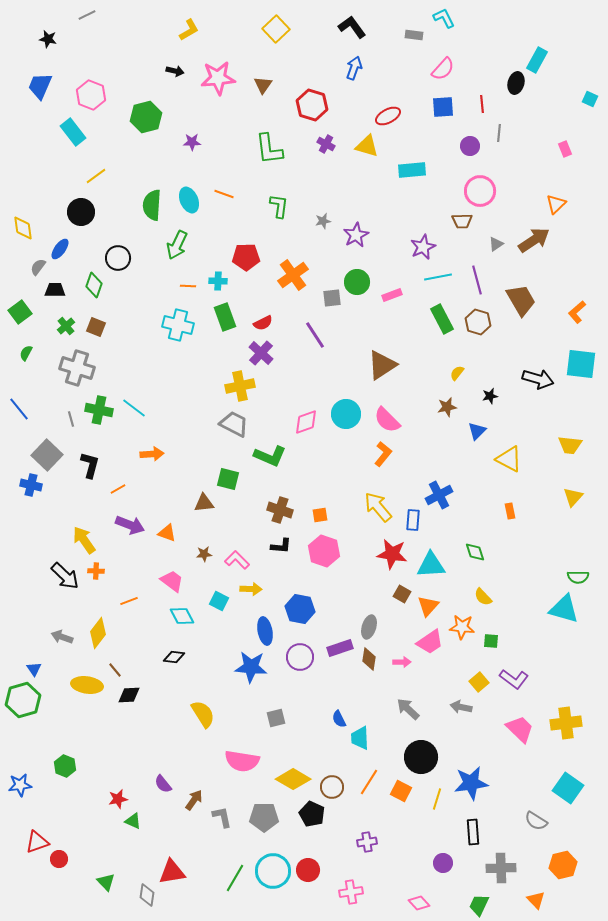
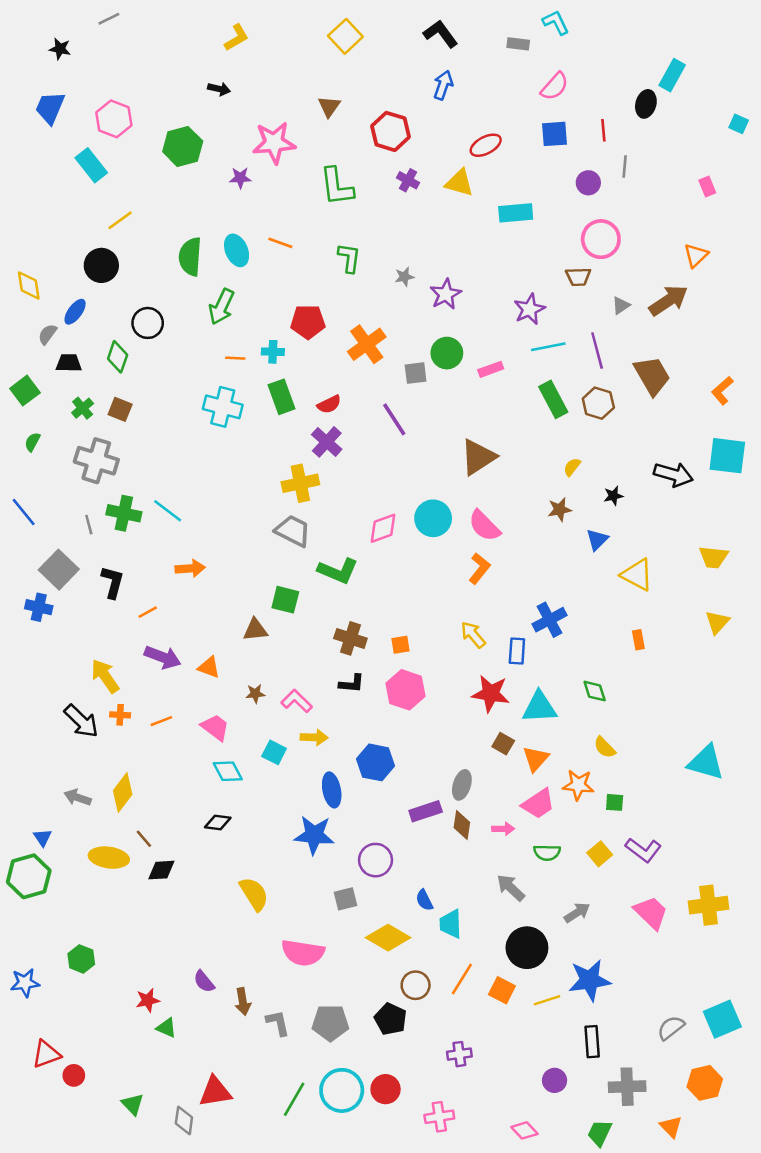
pink star: (218, 78) -> (274, 143), moved
yellow arrow: (378, 507) -> (473, 635), size x0.7
green semicircle: (578, 577) -> (547, 853), moved
orange line: (129, 601) -> (161, 721), moved
purple circle: (300, 657) -> (375, 860), moved
gray arrow: (461, 707) -> (577, 913), moved, turned 135
yellow diamond: (293, 779) -> (388, 938), moved
cyan square: (568, 788) -> (722, 1019), moved, turned 32
yellow line: (437, 799) -> (547, 1000), turned 55
brown arrow: (194, 800) -> (243, 1002), turned 135
gray semicircle: (536, 821) -> (671, 1028), turned 110

